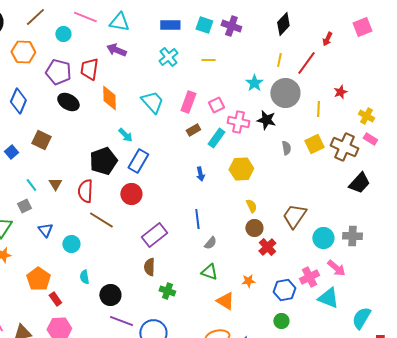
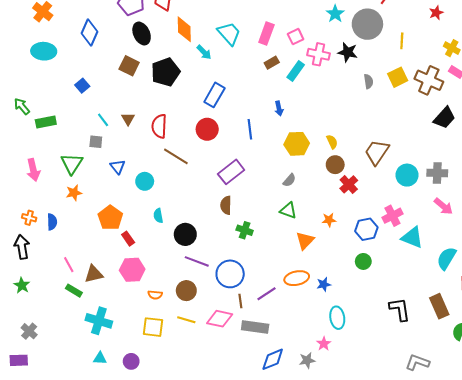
red star: (340, 92) -> (436, 13), moved
black ellipse: (68, 102) -> (142, 34), turned 35
cyan arrow: (125, 135) -> (204, 52), moved
brown square: (41, 140) -> (129, 66), moved
black pentagon: (103, 161) -> (166, 72), moved
yellow hexagon: (241, 169) -> (297, 144), moved
gray square: (24, 206) -> (96, 142), turned 32
blue line: (197, 219) -> (250, 129), moved
pink arrow: (336, 268) -> (443, 206), moved
orange triangle: (225, 301) -> (305, 241), turned 42

